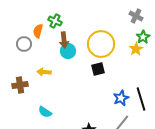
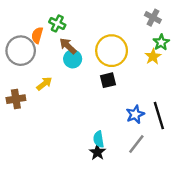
brown arrow: (64, 40) -> (68, 46), turned 140
gray circle: (24, 44) -> (21, 51), size x1.6
yellow arrow: (44, 72) -> (44, 84), turned 136
cyan semicircle: (45, 112) -> (99, 139), moved, turned 48

